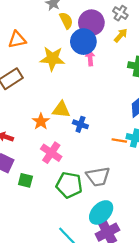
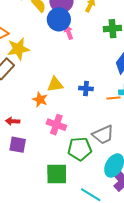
yellow star: (52, 59) -> (18, 49), moved
blue cross: (80, 124) -> (86, 88), moved
green square: (25, 180) -> (57, 174), moved, size x1.6

